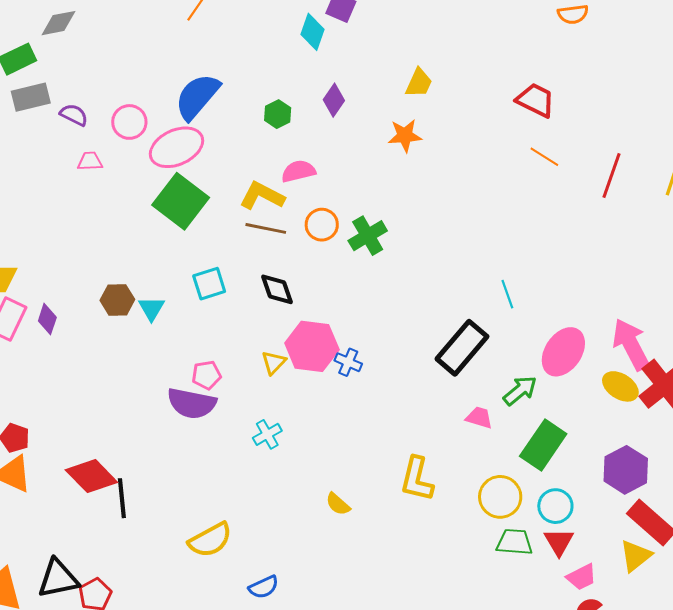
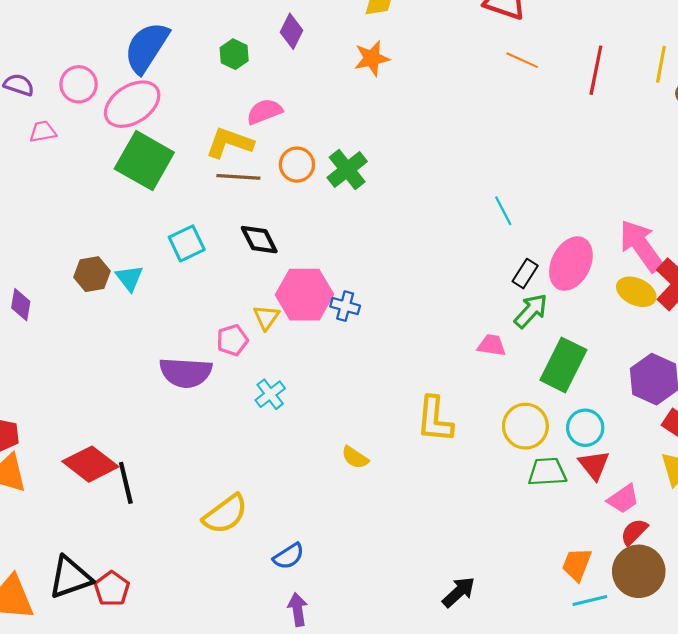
black rectangle: (462, 348) -> (525, 274), moved, size x0.5
pink pentagon: (206, 375) -> (232, 340), moved

